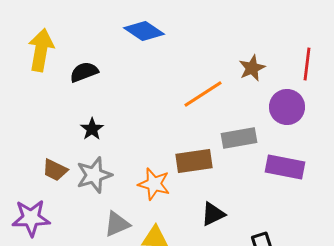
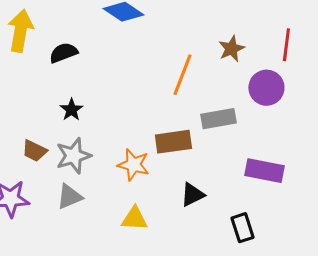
orange line: (203, 94) -> (182, 75), turned -36
purple rectangle: (285, 167) -> (264, 171), moved
gray triangle: (117, 224) -> (69, 197), moved

